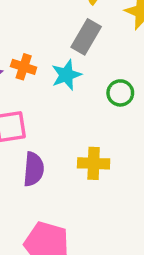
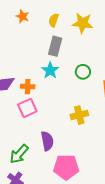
orange cross: (24, 67) -> (28, 87), moved
purple semicircle: (34, 169) -> (47, 141), moved

